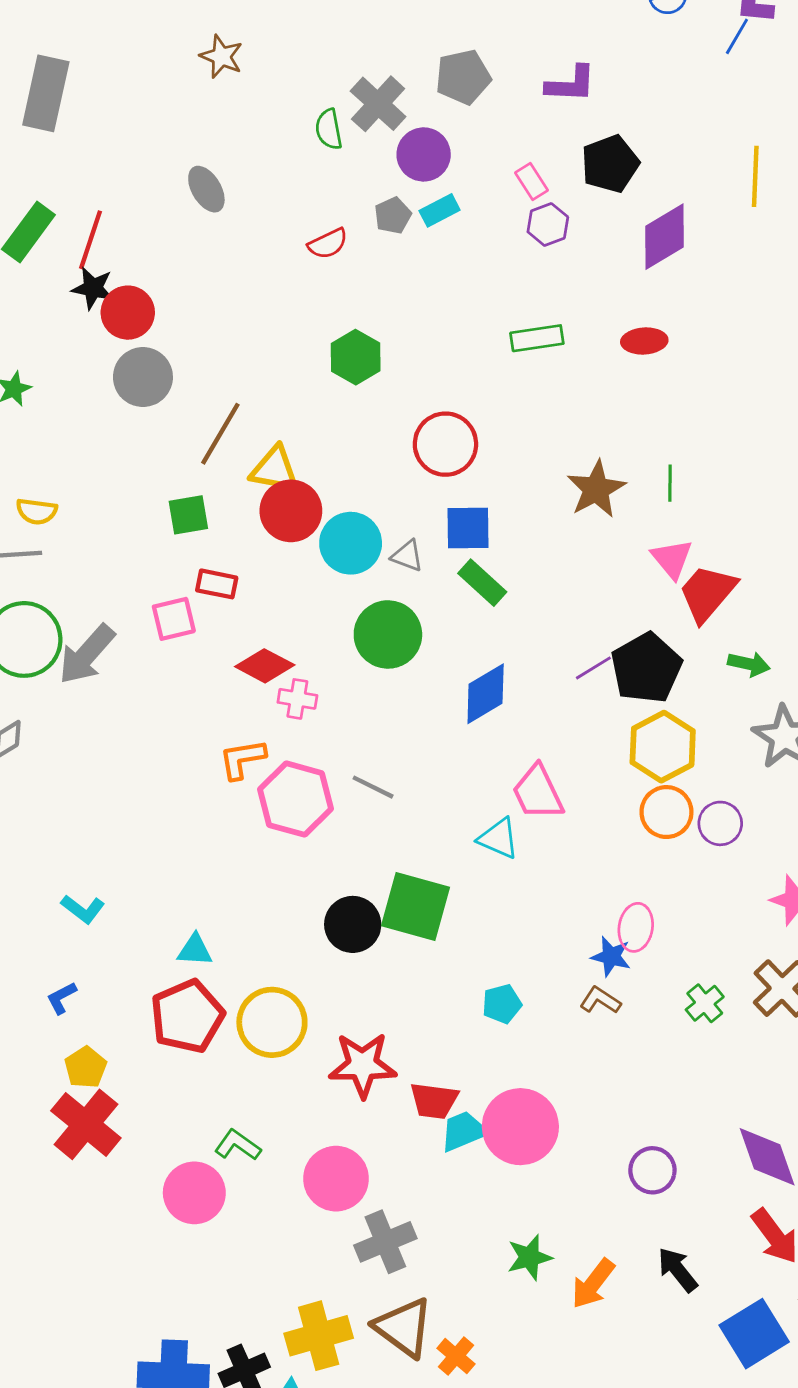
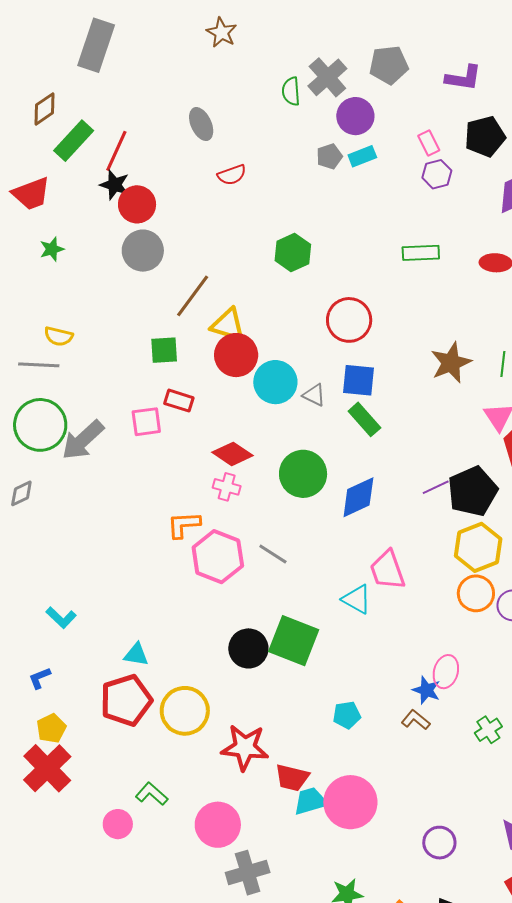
red semicircle: (328, 244) -> (232, 175), moved
green circle: (388, 634) -> (303, 474), moved
red diamond: (265, 666) -> (233, 454), moved
pink circle: (194, 1193) -> (118, 824), size x0.7

